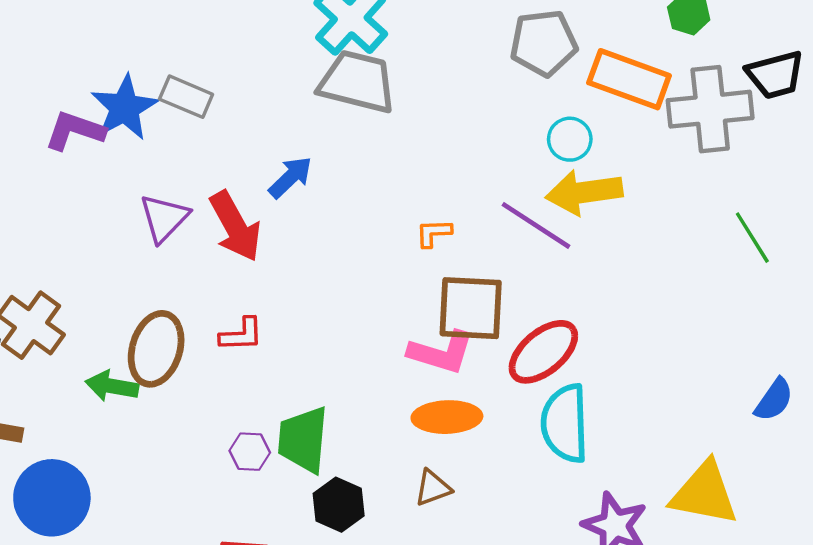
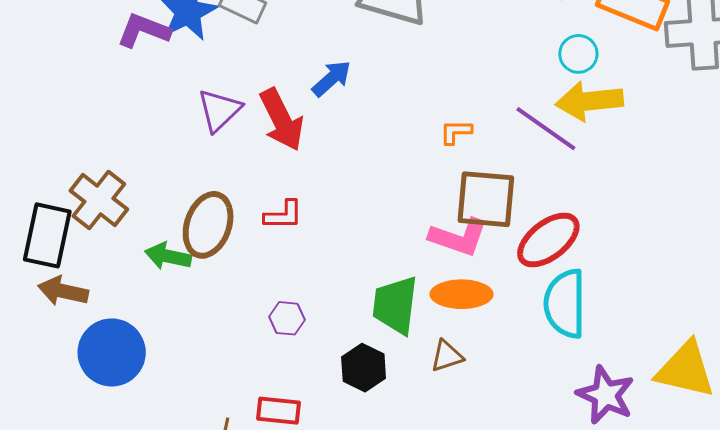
green trapezoid: (303, 440) -> (395, 305), moved

